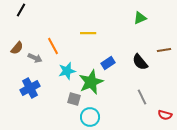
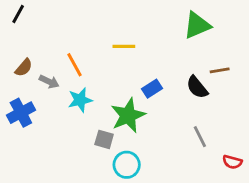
black line: (21, 10) -> (18, 14), moved
green triangle: (140, 18) -> (197, 25), size x1.5
brown line: (164, 50) -> (220, 70), moved
cyan star: (67, 71) -> (80, 100), moved
blue cross: (30, 88) -> (21, 113), moved

